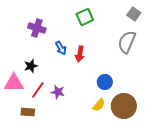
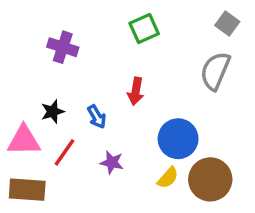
blue arrow: (61, 48) -> (97, 117), moved
blue circle: (105, 82) -> (178, 139), size x1.5
purple star: (58, 92) -> (112, 162), moved
brown rectangle: (28, 112) -> (27, 190), moved, size x1.5

